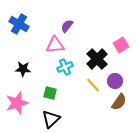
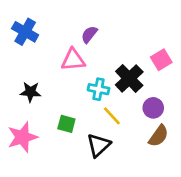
cyan cross: (65, 67) -> (99, 89), moved, turned 35
yellow line: (93, 85) -> (112, 116), moved
black triangle: (51, 119) -> (99, 145), moved

